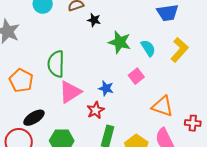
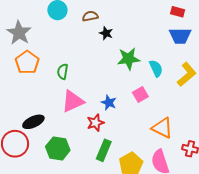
green star: (120, 42) -> (129, 59), turned -30
green semicircle: (56, 64) -> (63, 72), size x0.6
orange pentagon: (21, 81) -> (27, 62), moved

